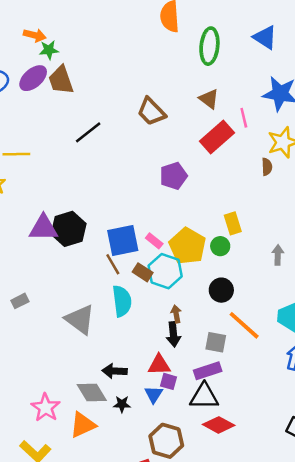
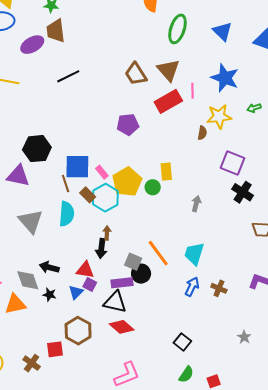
purple ellipse: (33, 78) -> (32, 45), moved
brown triangle: (209, 99) -> (168, 70), size x1.4
brown trapezoid: (151, 112) -> (136, 74), moved
purple triangle: (43, 228) -> (18, 176), moved
black circle: (221, 290) -> (141, 274), moved

